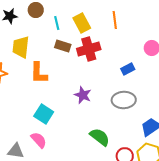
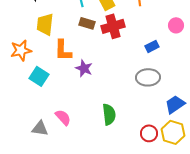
purple star: (83, 95) -> (84, 68), moved
cyan square: (44, 114) -> (39, 76), moved
green semicircle: (100, 137) -> (109, 114), moved, turned 45

